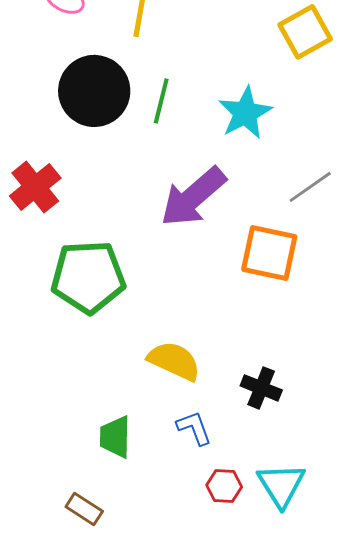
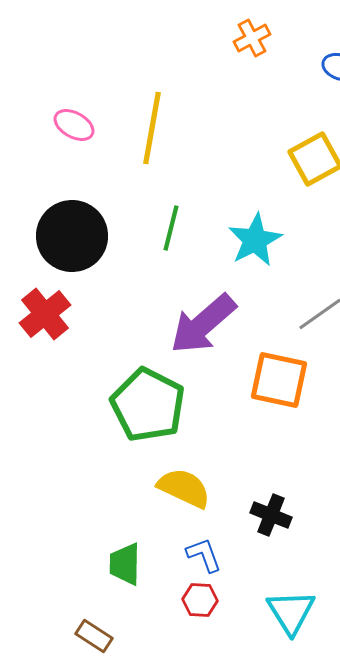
black circle: (94, 91) -> (72, 236), moved
green pentagon: (88, 277) -> (148, 405), moved, turned 30
red hexagon: (224, 486) -> (200, 600), moved

